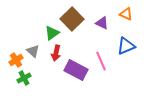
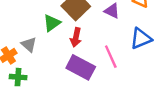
red arrow: (56, 53) -> (76, 37), moved
green cross: (24, 78) -> (18, 77), turned 32

